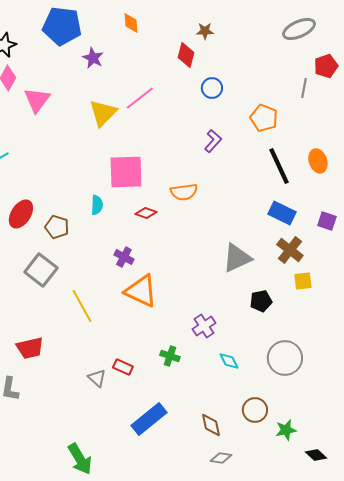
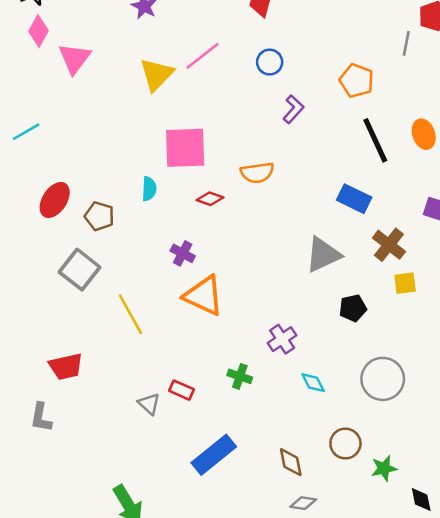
blue circle: (212, 88) -> (270, 62), moved
blue rectangle: (282, 213) -> (354, 199), moved
black diamond: (316, 455) -> (421, 499), turned 35

